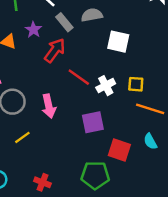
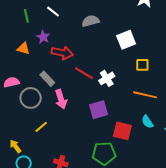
gray rectangle: (64, 22) -> (47, 79), moved
white square: (118, 42) -> (126, 40), moved, turned -30
red arrow: (55, 50) -> (62, 53), turned 70
yellow square: (136, 84) -> (142, 65), moved

